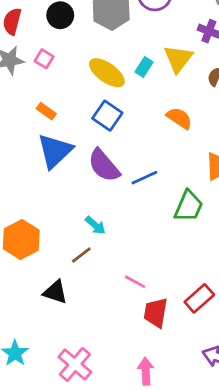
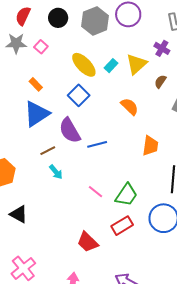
green trapezoid: (189, 206) -> (126, 195), moved
brown line: (81, 255) -> (48, 151), moved
pink line: (135, 282) -> (96, 192), moved
red rectangle: (199, 298) -> (122, 226), moved
red trapezoid: (156, 313) -> (88, 242), turned -65

